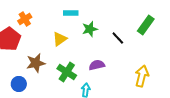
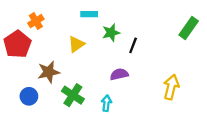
green rectangle: (146, 25) -> (189, 28), moved
black line: (118, 38) -> (133, 45), moved, turned 64
green cross: (67, 72) -> (73, 95), moved

